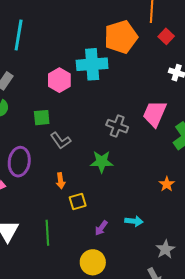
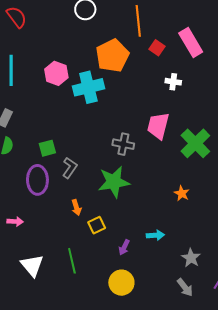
pink hexagon: (59, 80) -> (56, 73), moved
gray L-shape: (60, 141) -> (70, 168), turned -100
purple ellipse: (19, 162) -> (37, 180), moved
green star: (102, 162) -> (114, 182), size x1.4

